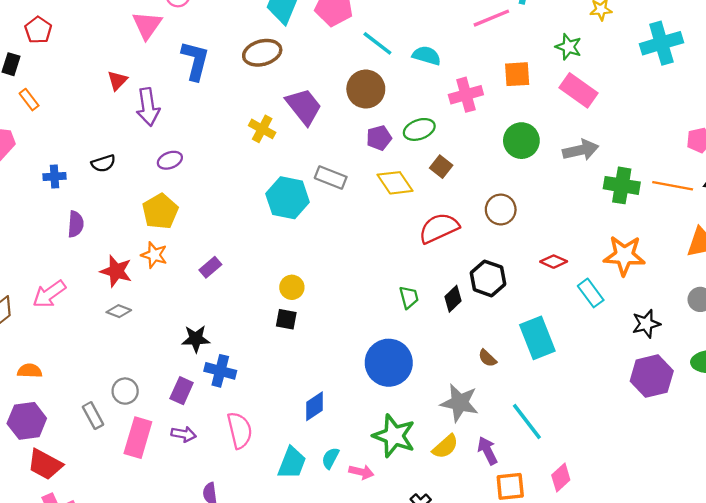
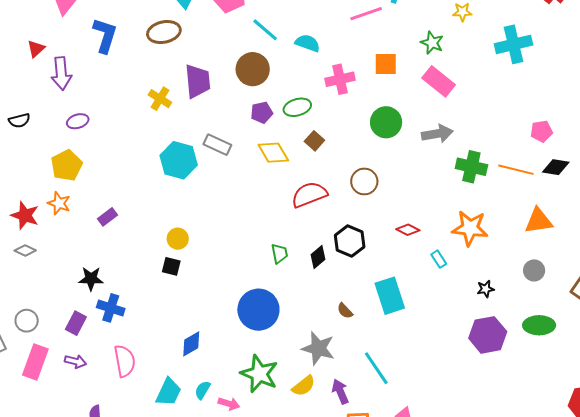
purple trapezoid: (304, 106) -> (198, 81), turned 30
cyan rectangle: (591, 293) -> (439, 259), size x0.7
black star: (646, 324) -> (486, 289), size x0.7

